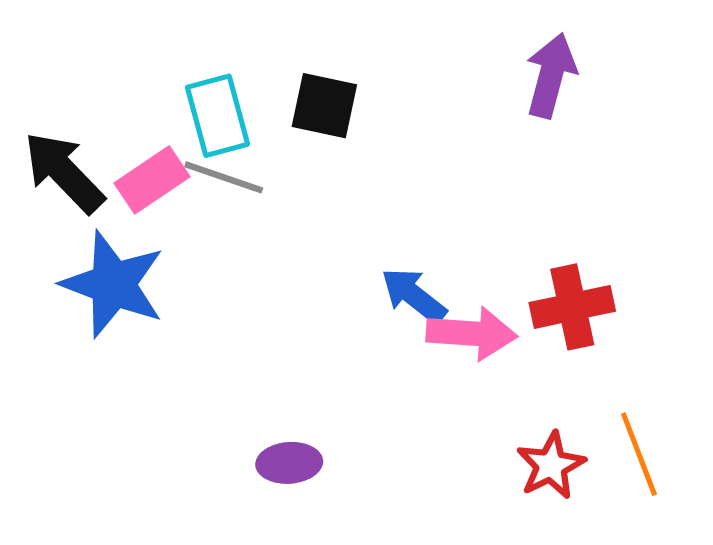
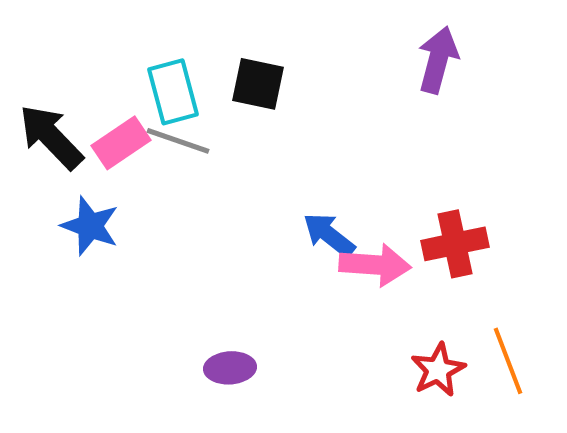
blue star: (113, 284) -> (90, 226), size x0.7

